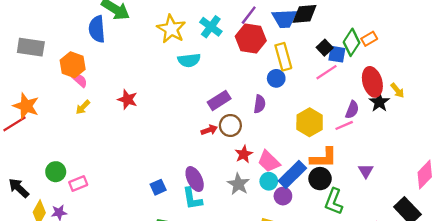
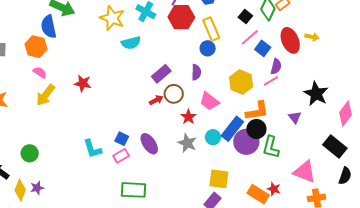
blue square: (337, 54) -> (263, 48), moved, turned 35
orange hexagon: (73, 65) -> (36, 47), moved
yellow arrow: (397, 90) -> (312, 37), moved, turned -32
black star: (379, 102) -> (316, 94), moved, size x1.4
yellow arrow: (83, 107) -> (45, 95), size x1.6
pink trapezoid: (269, 162) -> (209, 101), moved
pink rectangle: (78, 184) -> (121, 156), moved
blue square: (158, 187) -> (122, 139), moved, turned -32
purple circle: (283, 196) -> (246, 142), moved, size x1.6
cyan L-shape: (192, 199) -> (92, 149), moved

